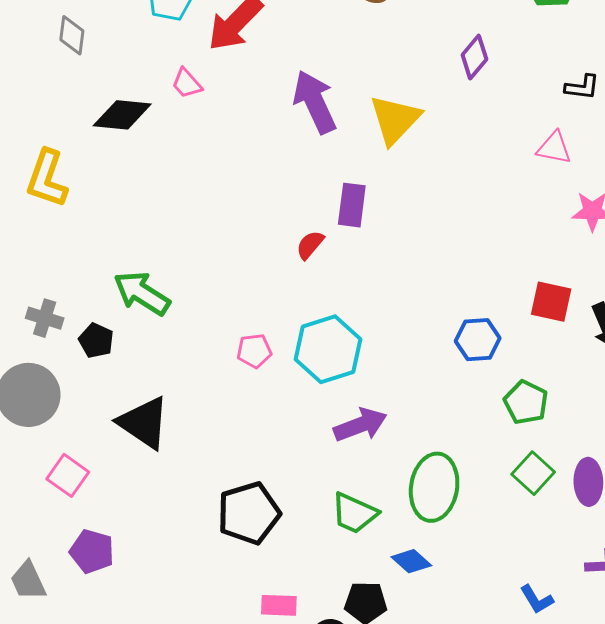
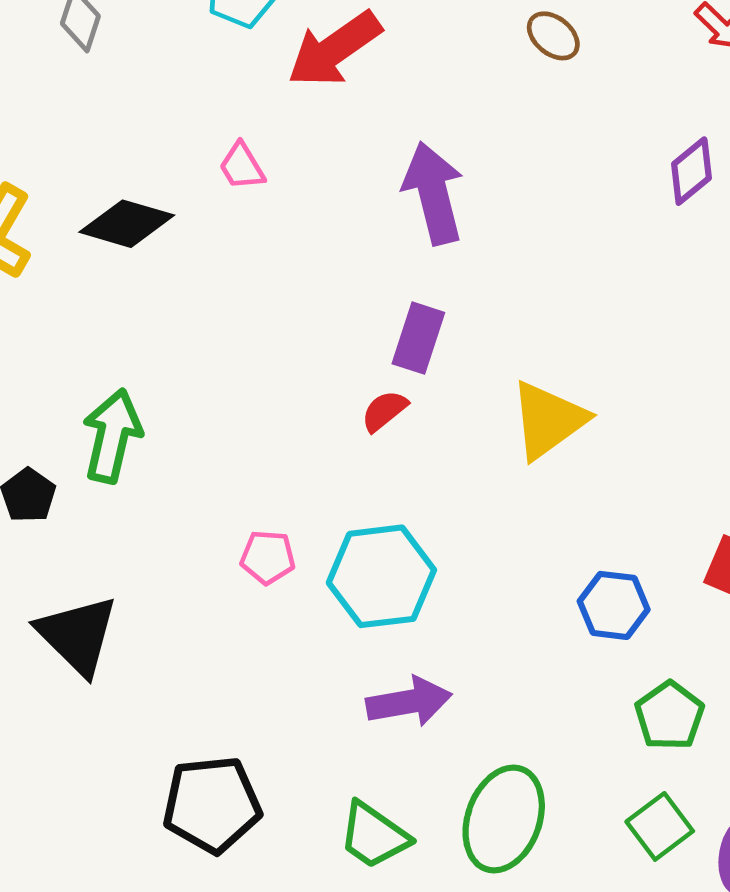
pink trapezoid: (187, 83) -> (242, 166), moved
black diamond: (122, 115) -> (127, 224), moved
yellow triangle: (395, 120) -> (548, 420), moved
purple rectangle: (352, 205) -> (418, 338), moved
green arrow: (142, 293) -> (112, 436), turned 60

